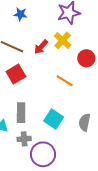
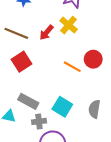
red circle: (86, 58) -> (93, 59), moved
gray rectangle: (21, 113) -> (28, 101), turned -60
gray cross: (24, 139) -> (39, 121), moved

